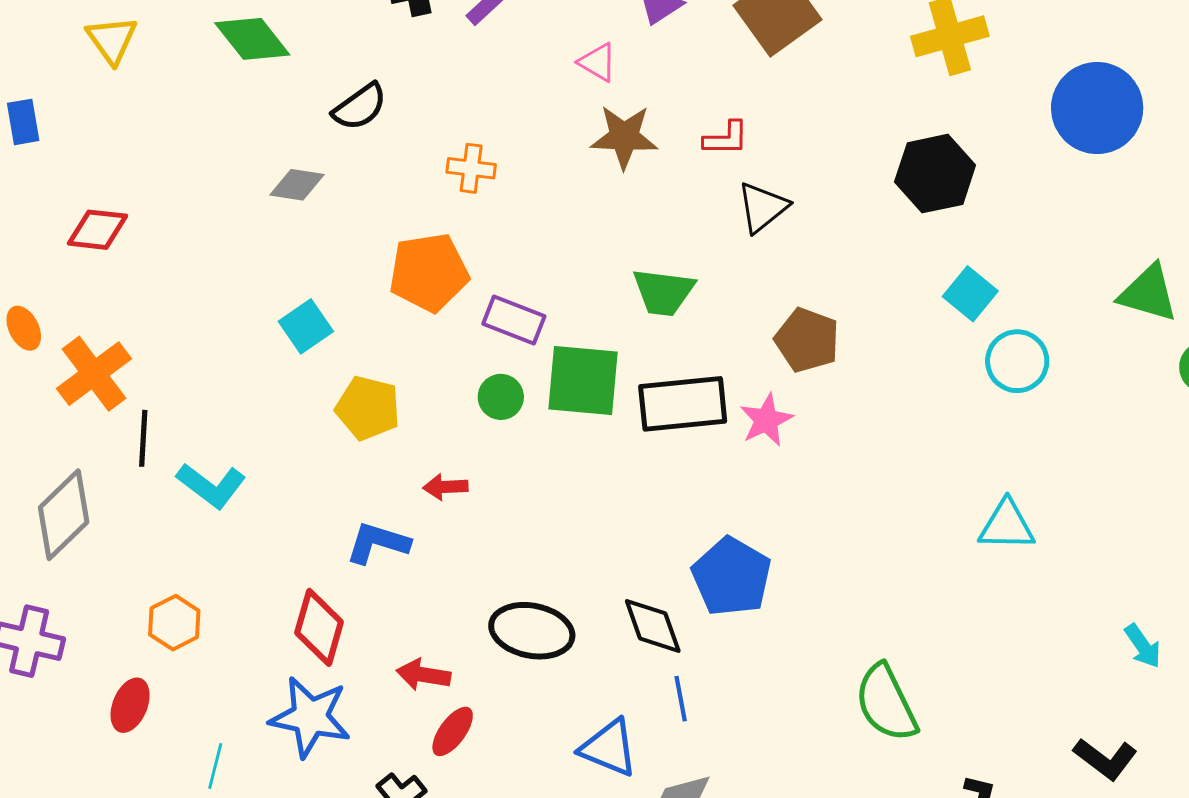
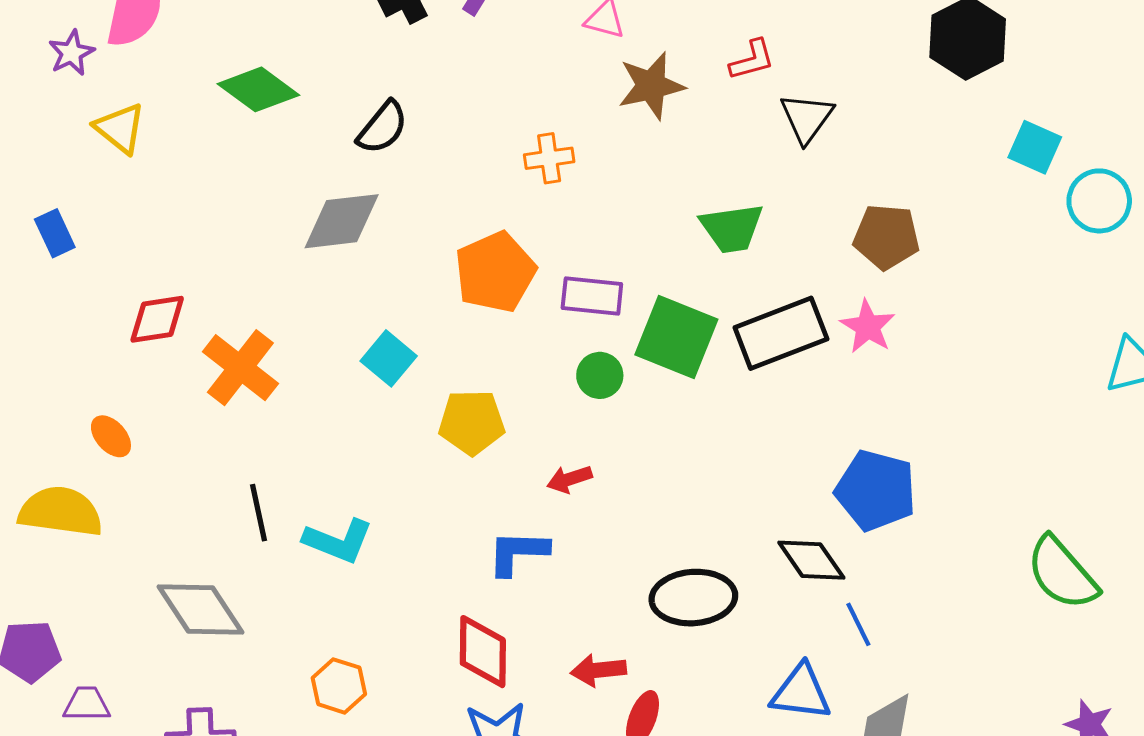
orange cross: (471, 168) -> (549, 158), moved
gray diamond: (297, 185) -> (342, 221), size x1.5
orange cross: (94, 374) -> (240, 368), moved
green square: (583, 380) -> (676, 337), turned 32
gray diamond: (64, 515) -> (201, 609), turned -64

